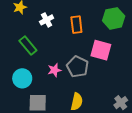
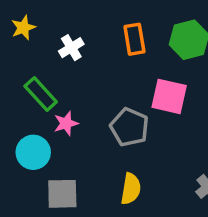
orange rectangle: (76, 25) -> (134, 39), moved
pink star: (54, 70) -> (66, 123), moved

